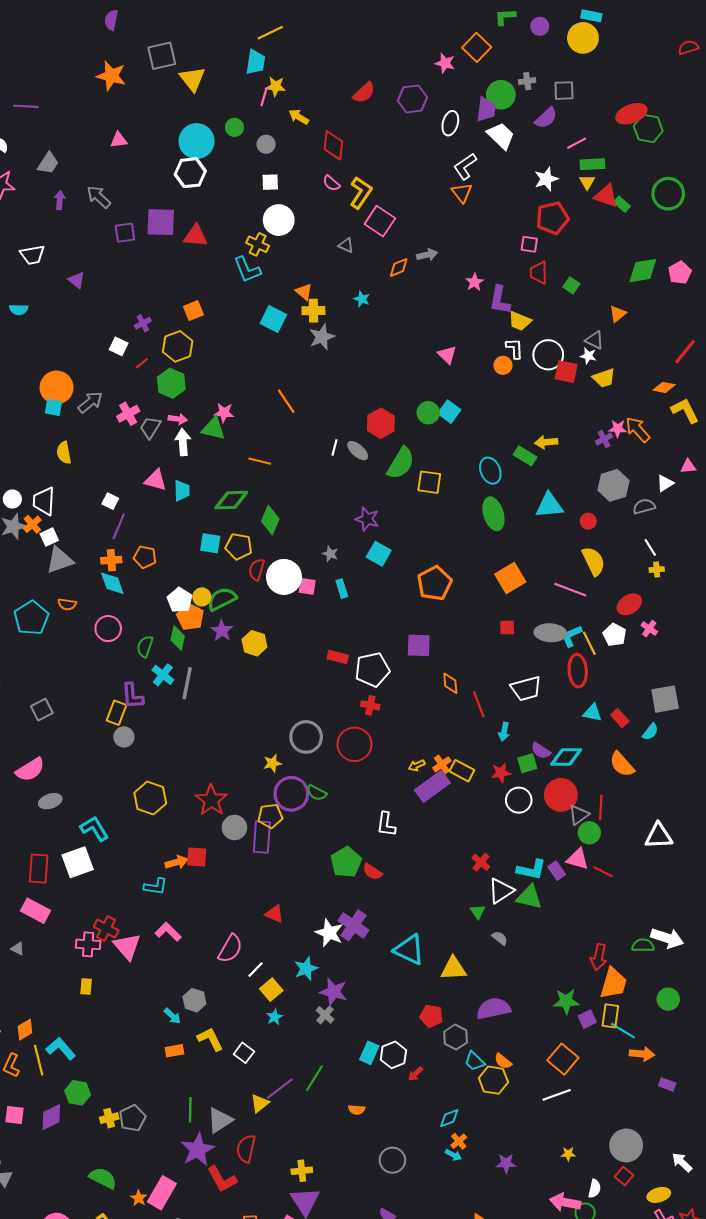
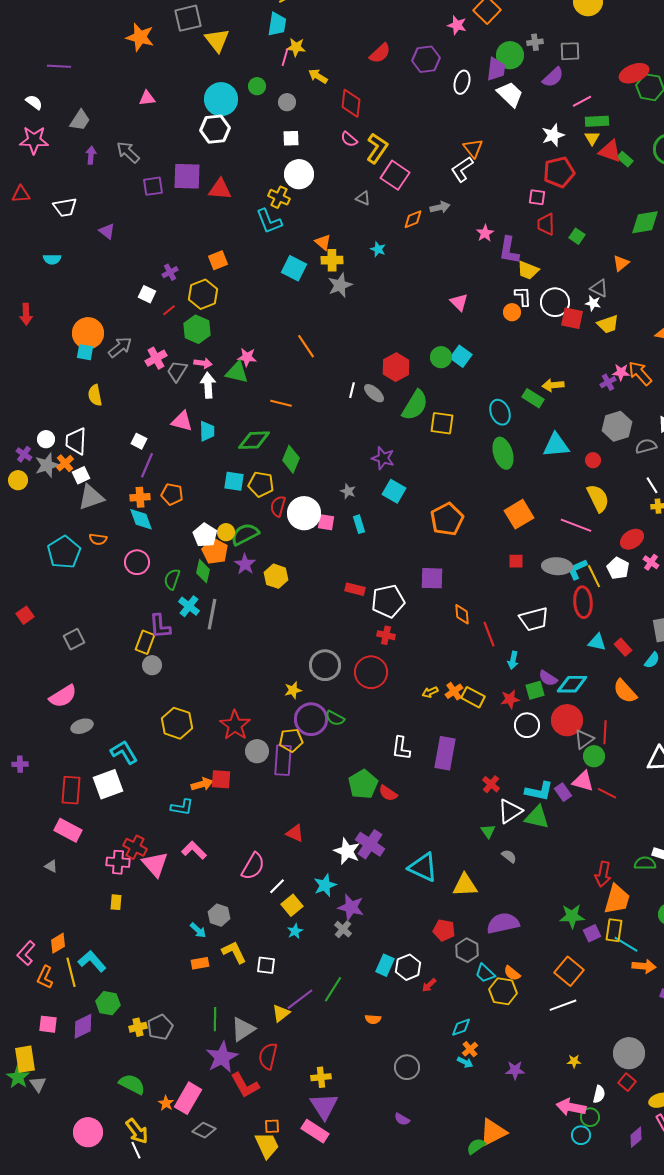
white L-shape: (465, 166) -> (462, 169), moved
purple rectangle: (432, 786) -> (445, 753), moved, turned -44
white square: (244, 1053) -> (266, 965), turned -30

